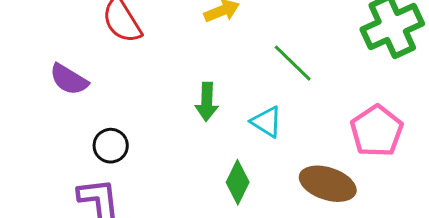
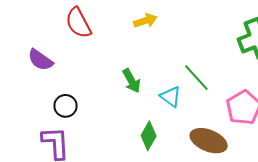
green line: (293, 63) -> (196, 78), moved
green arrow: (207, 102) -> (131, 81), turned -35

